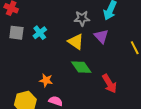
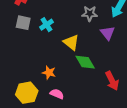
yellow triangle: (76, 42) -> (71, 42), moved

